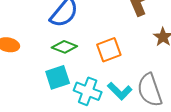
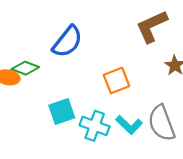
green diamond: (64, 47) -> (25, 68), moved

